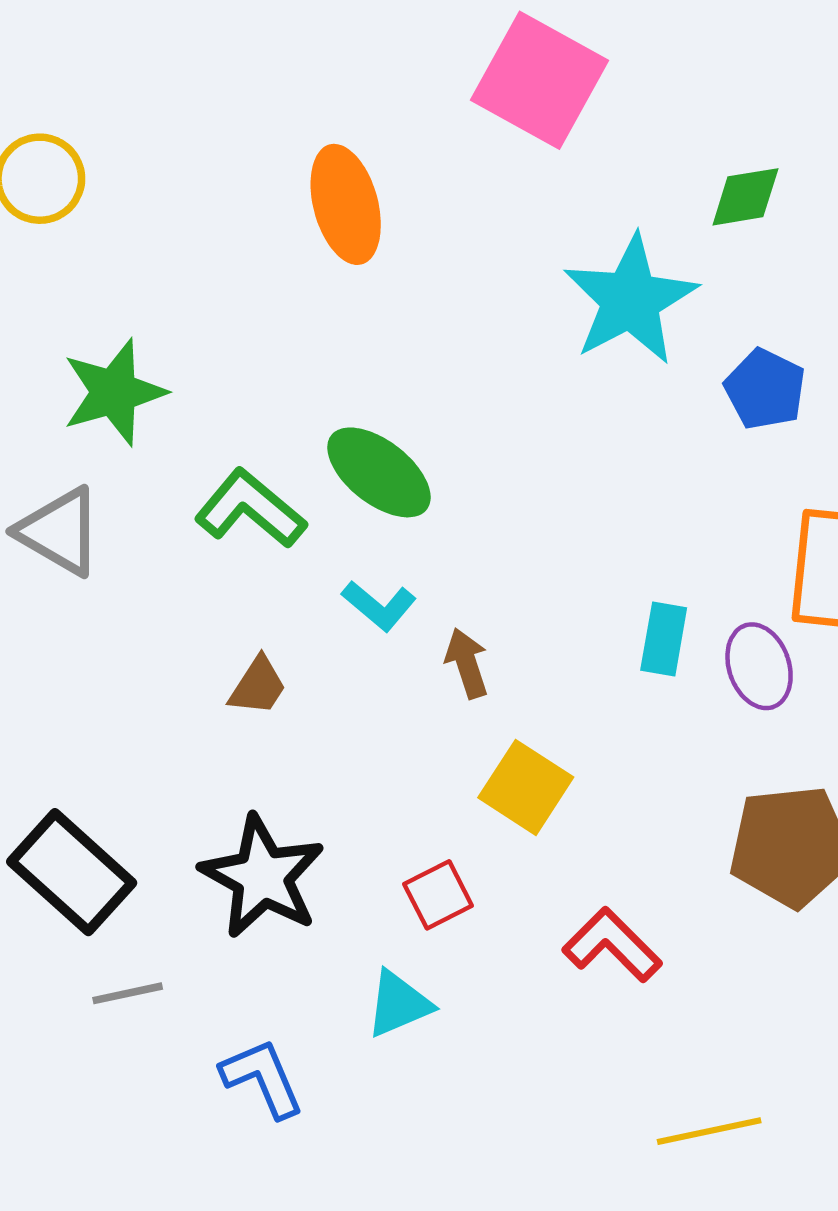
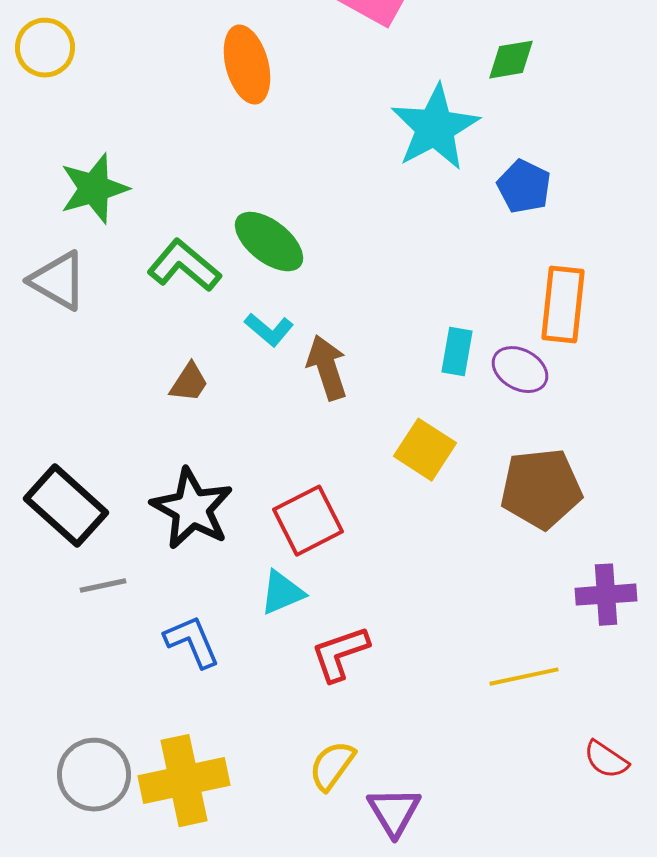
brown arrow: (467, 663) -> (327, 368), size x1.4
purple ellipse: (759, 666) -> (520, 370), turned -42
yellow square: (526, 787) -> (425, 450), moved
red square: (438, 895) -> (308, 521), size x1.5
red L-shape: (612, 945) -> (340, 654), moved, turned -64
yellow line: (709, 1131) -> (524, 677), moved

